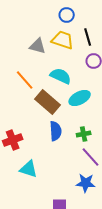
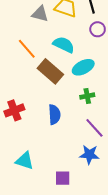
blue semicircle: (56, 131) -> (54, 114), moved
green cross: (84, 134) -> (87, 96), moved
cyan triangle: (29, 169) -> (25, 161), moved

